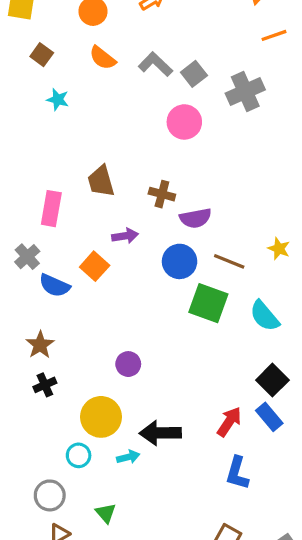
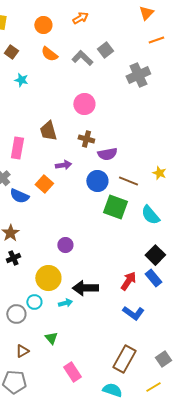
gray square: (194, 74) -> (105, 50), moved
pink circle: (184, 122) -> (84, 104), moved
blue L-shape: (237, 473) -> (133, 313), turned -70
gray circle: (50, 495) -> (16, 314), moved

